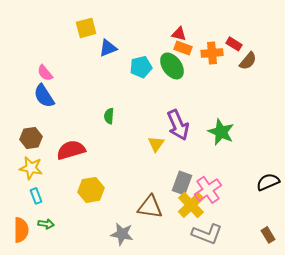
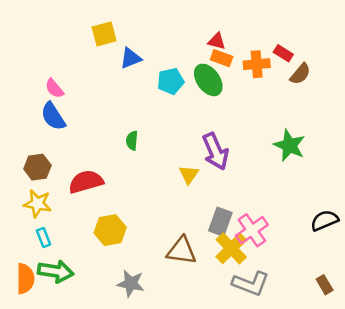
green star: (221, 132) -> (289, 145), moved
green arrow: (46, 224) -> (56, 271), size x1.8
gray star: (122, 234) -> (131, 283), moved

